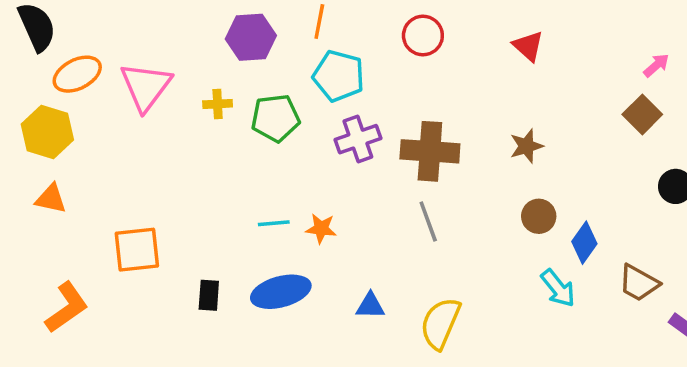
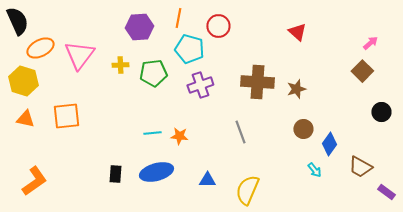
red circle: (423, 36) -> (218, 26), moved
brown cross: (430, 151) -> (257, 82), moved
orange square: (137, 250) -> (66, 116), moved
cyan arrow: (558, 288) -> (314, 170), size x0.7

